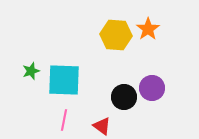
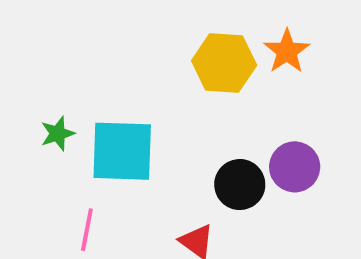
pink line: (64, 120) -> (87, 230), moved

